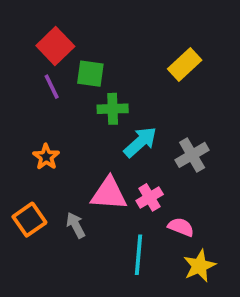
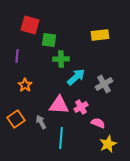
red square: (55, 46) -> (30, 25), turned -30
yellow rectangle: (185, 64) -> (100, 35), turned 36
purple line: (52, 87) -> (17, 56), moved, turned 32
cyan line: (138, 255) -> (61, 138), moved

